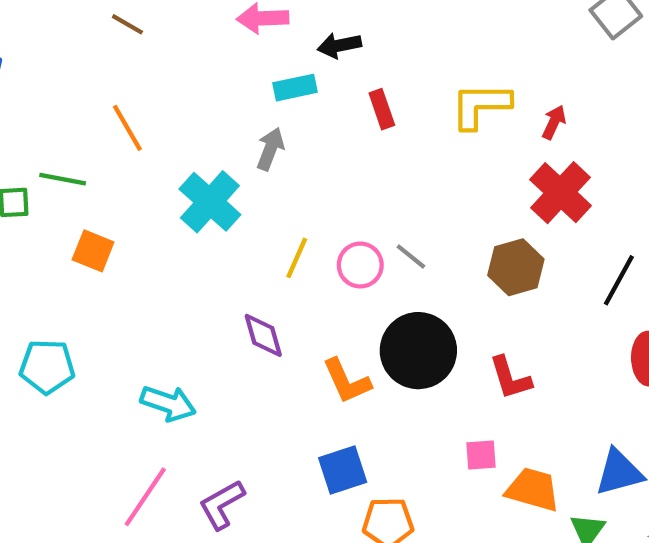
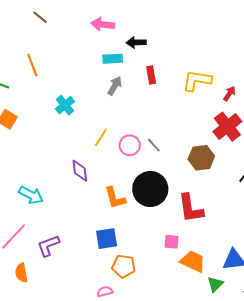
gray arrow: (270, 149) -> (115, 86), moved
cyan cross: (210, 202) -> (65, 105), size x0.7
red L-shape: (510, 378) -> (191, 208), size x1.4

